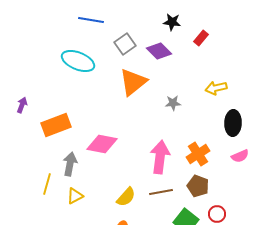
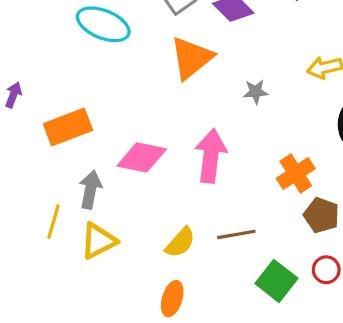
pink arrow: (160, 157) -> (211, 156), moved
brown pentagon: (198, 186) -> (321, 215), moved
yellow triangle: (75, 196) -> (98, 241), size x1.4

